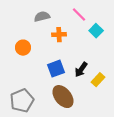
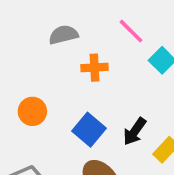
orange circle: (23, 48) -> (32, 111), moved
blue square: (56, 69) -> (89, 130), turned -30

